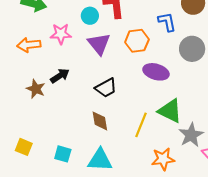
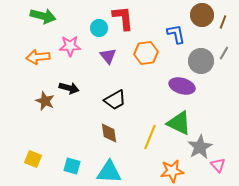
purple triangle: (99, 44) -> (108, 56), size x0.7
purple ellipse: (156, 72) -> (182, 86), moved
black arrow: (60, 76) -> (69, 88), turned 48

